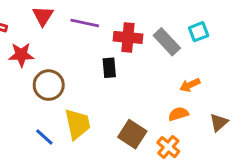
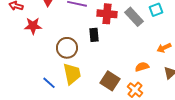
brown circle: (49, 85) -> (67, 48), moved
orange arrow: (190, 85) -> (164, 48), moved

